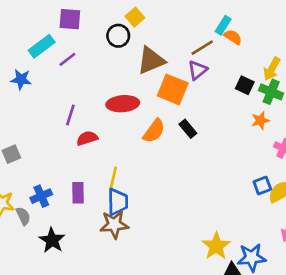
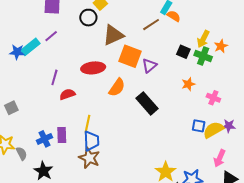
cyan rectangle: (42, 46) -> (30, 47), moved
purple triangle: (197, 70) -> (149, 66), moved
orange star: (260, 121) -> (188, 84), moved
black rectangle: (188, 129) -> (147, 103), moved, size x1.6
blue square: (262, 186) -> (199, 126), turned 32
blue cross: (41, 196) -> (44, 139), moved
brown star: (114, 224) -> (89, 158), turned 30

